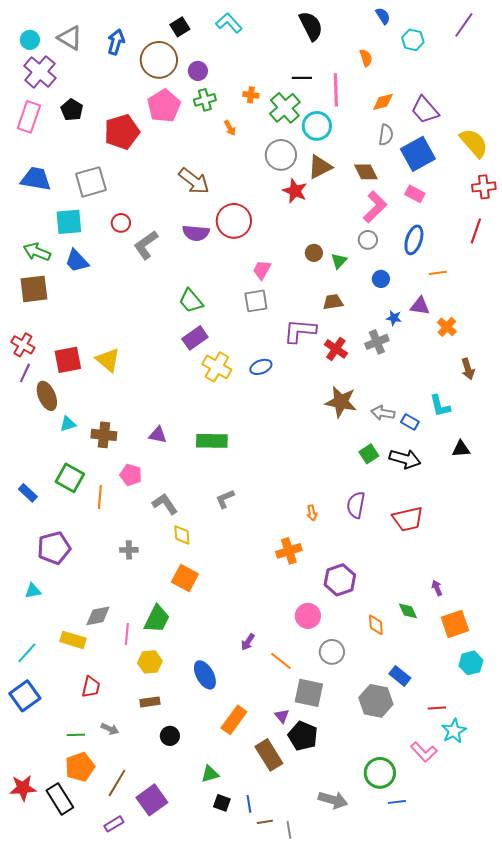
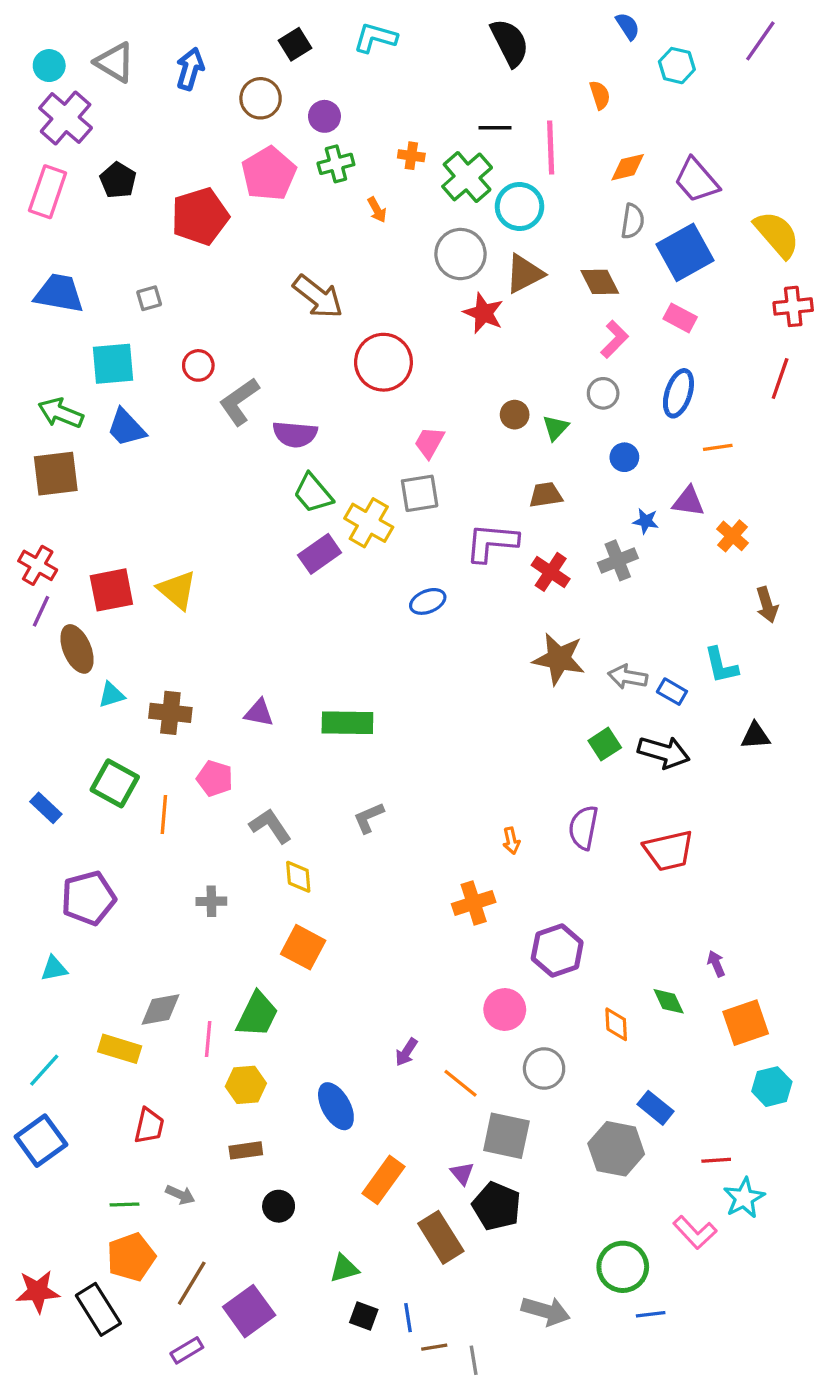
cyan L-shape: (229, 23) -> (375, 38), turned -32
brown circle: (159, 60) -> (261, 98), size x0.7
gray square: (91, 182) -> (149, 298), size x0.5
pink L-shape: (375, 207) -> (615, 339), size x0.7
purple semicircle: (196, 233) -> (295, 434), moved
yellow cross: (217, 367) -> (369, 523), moved

